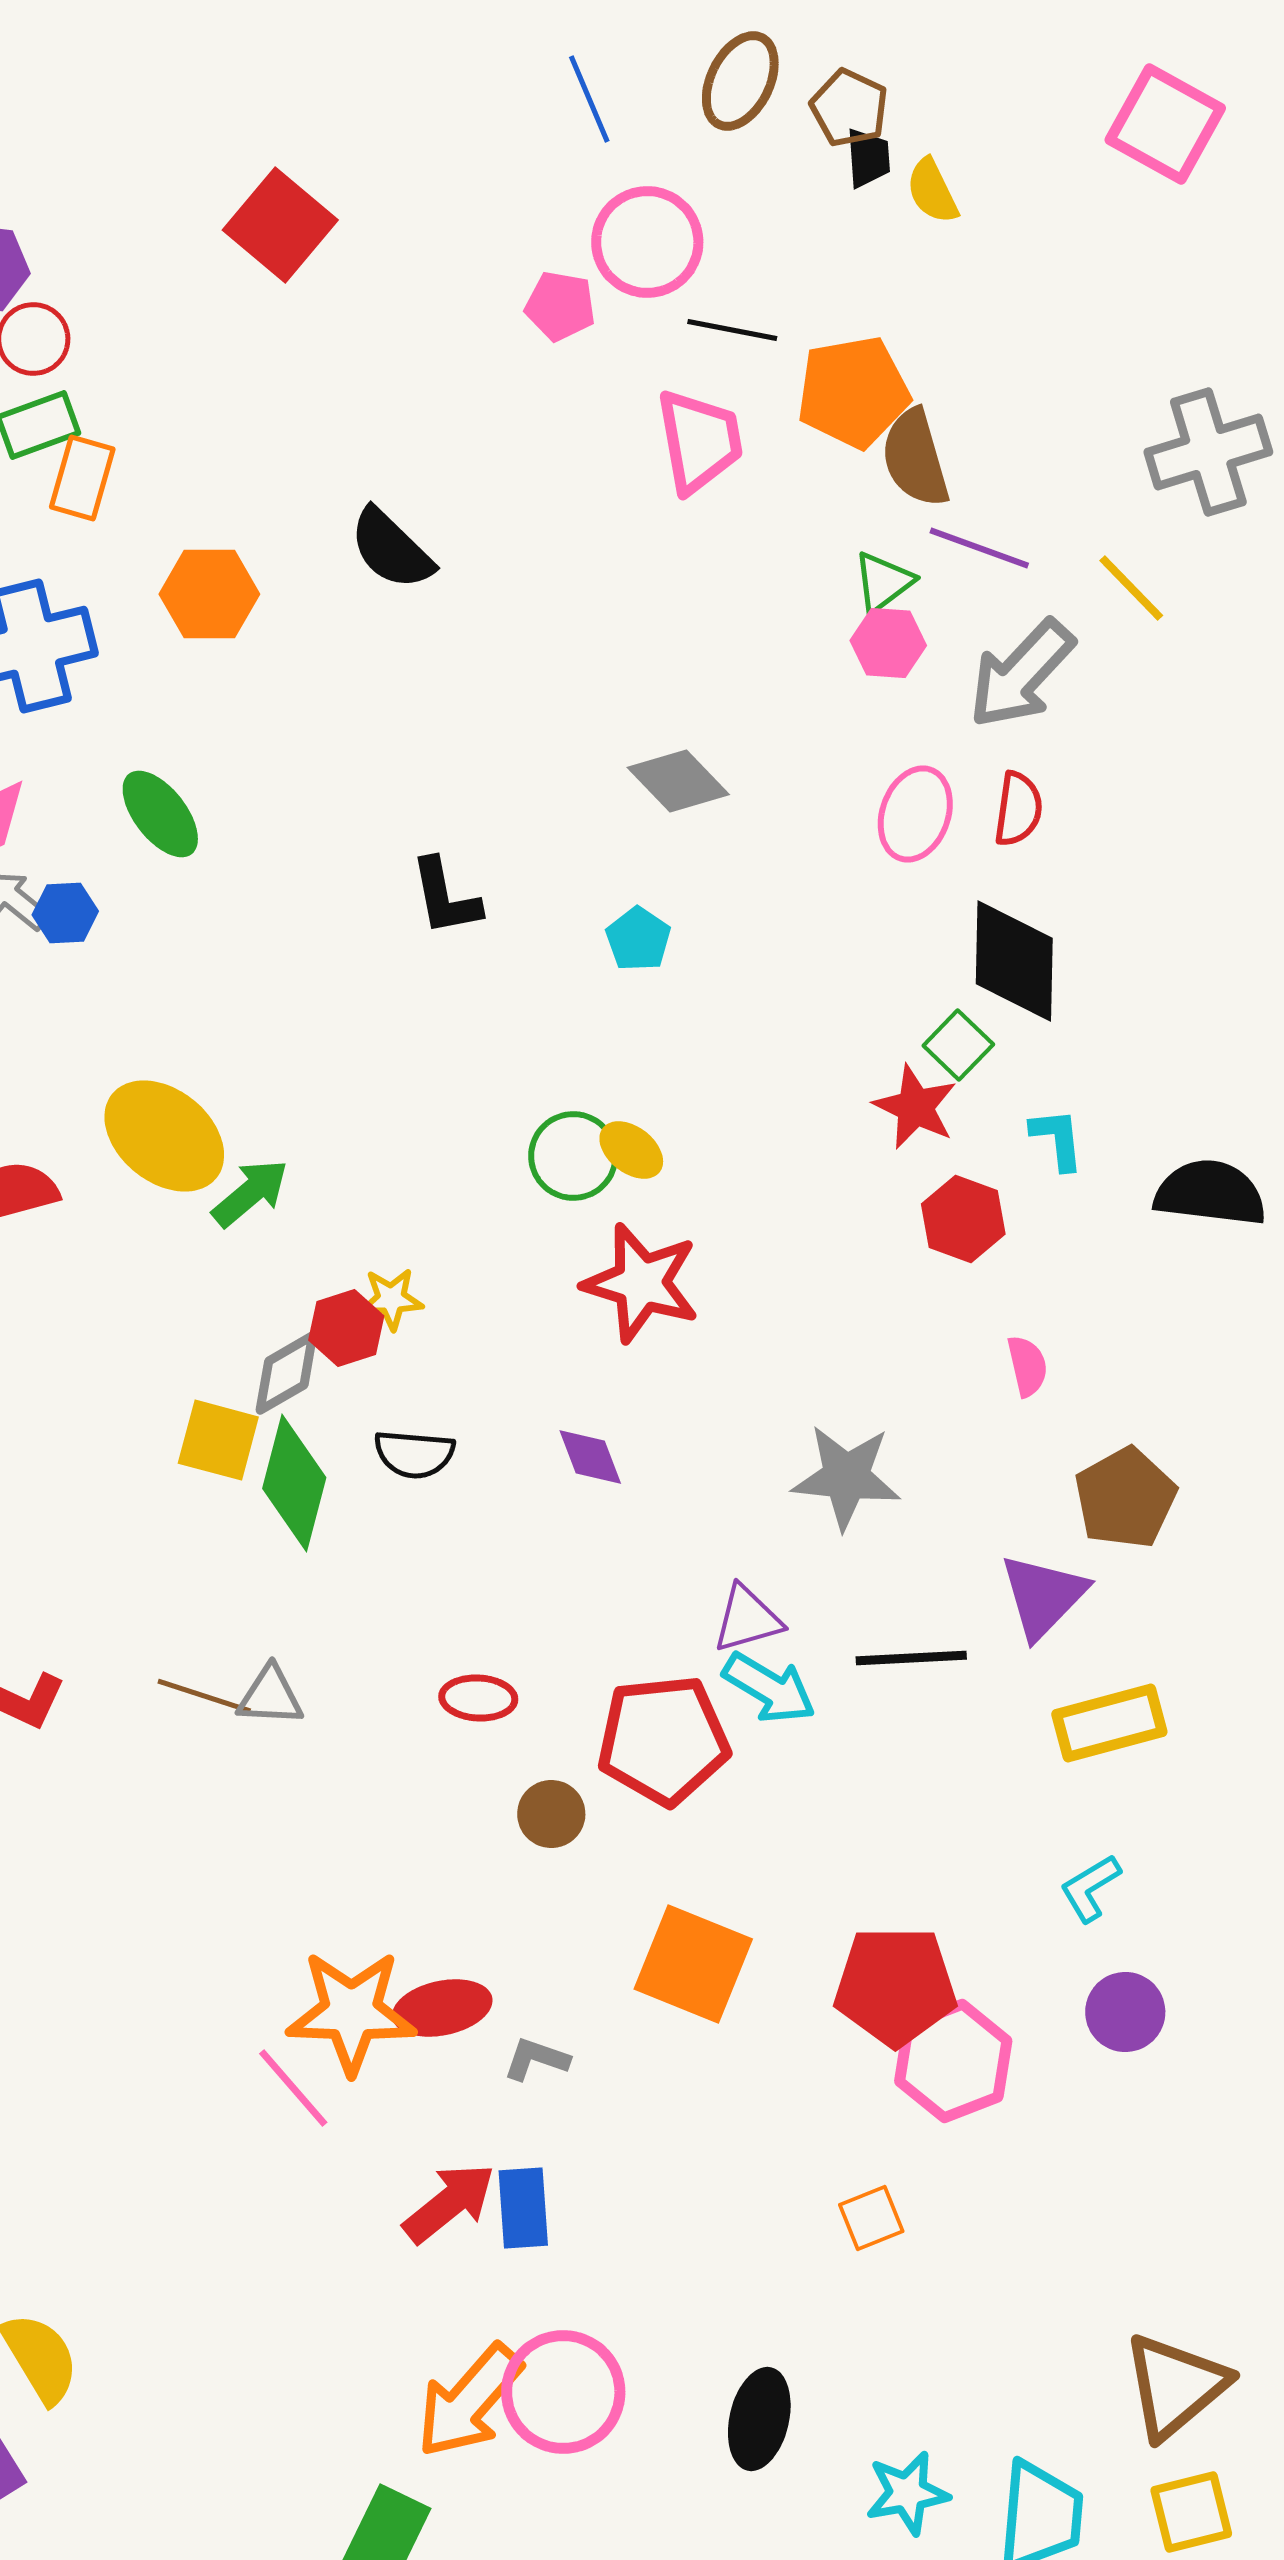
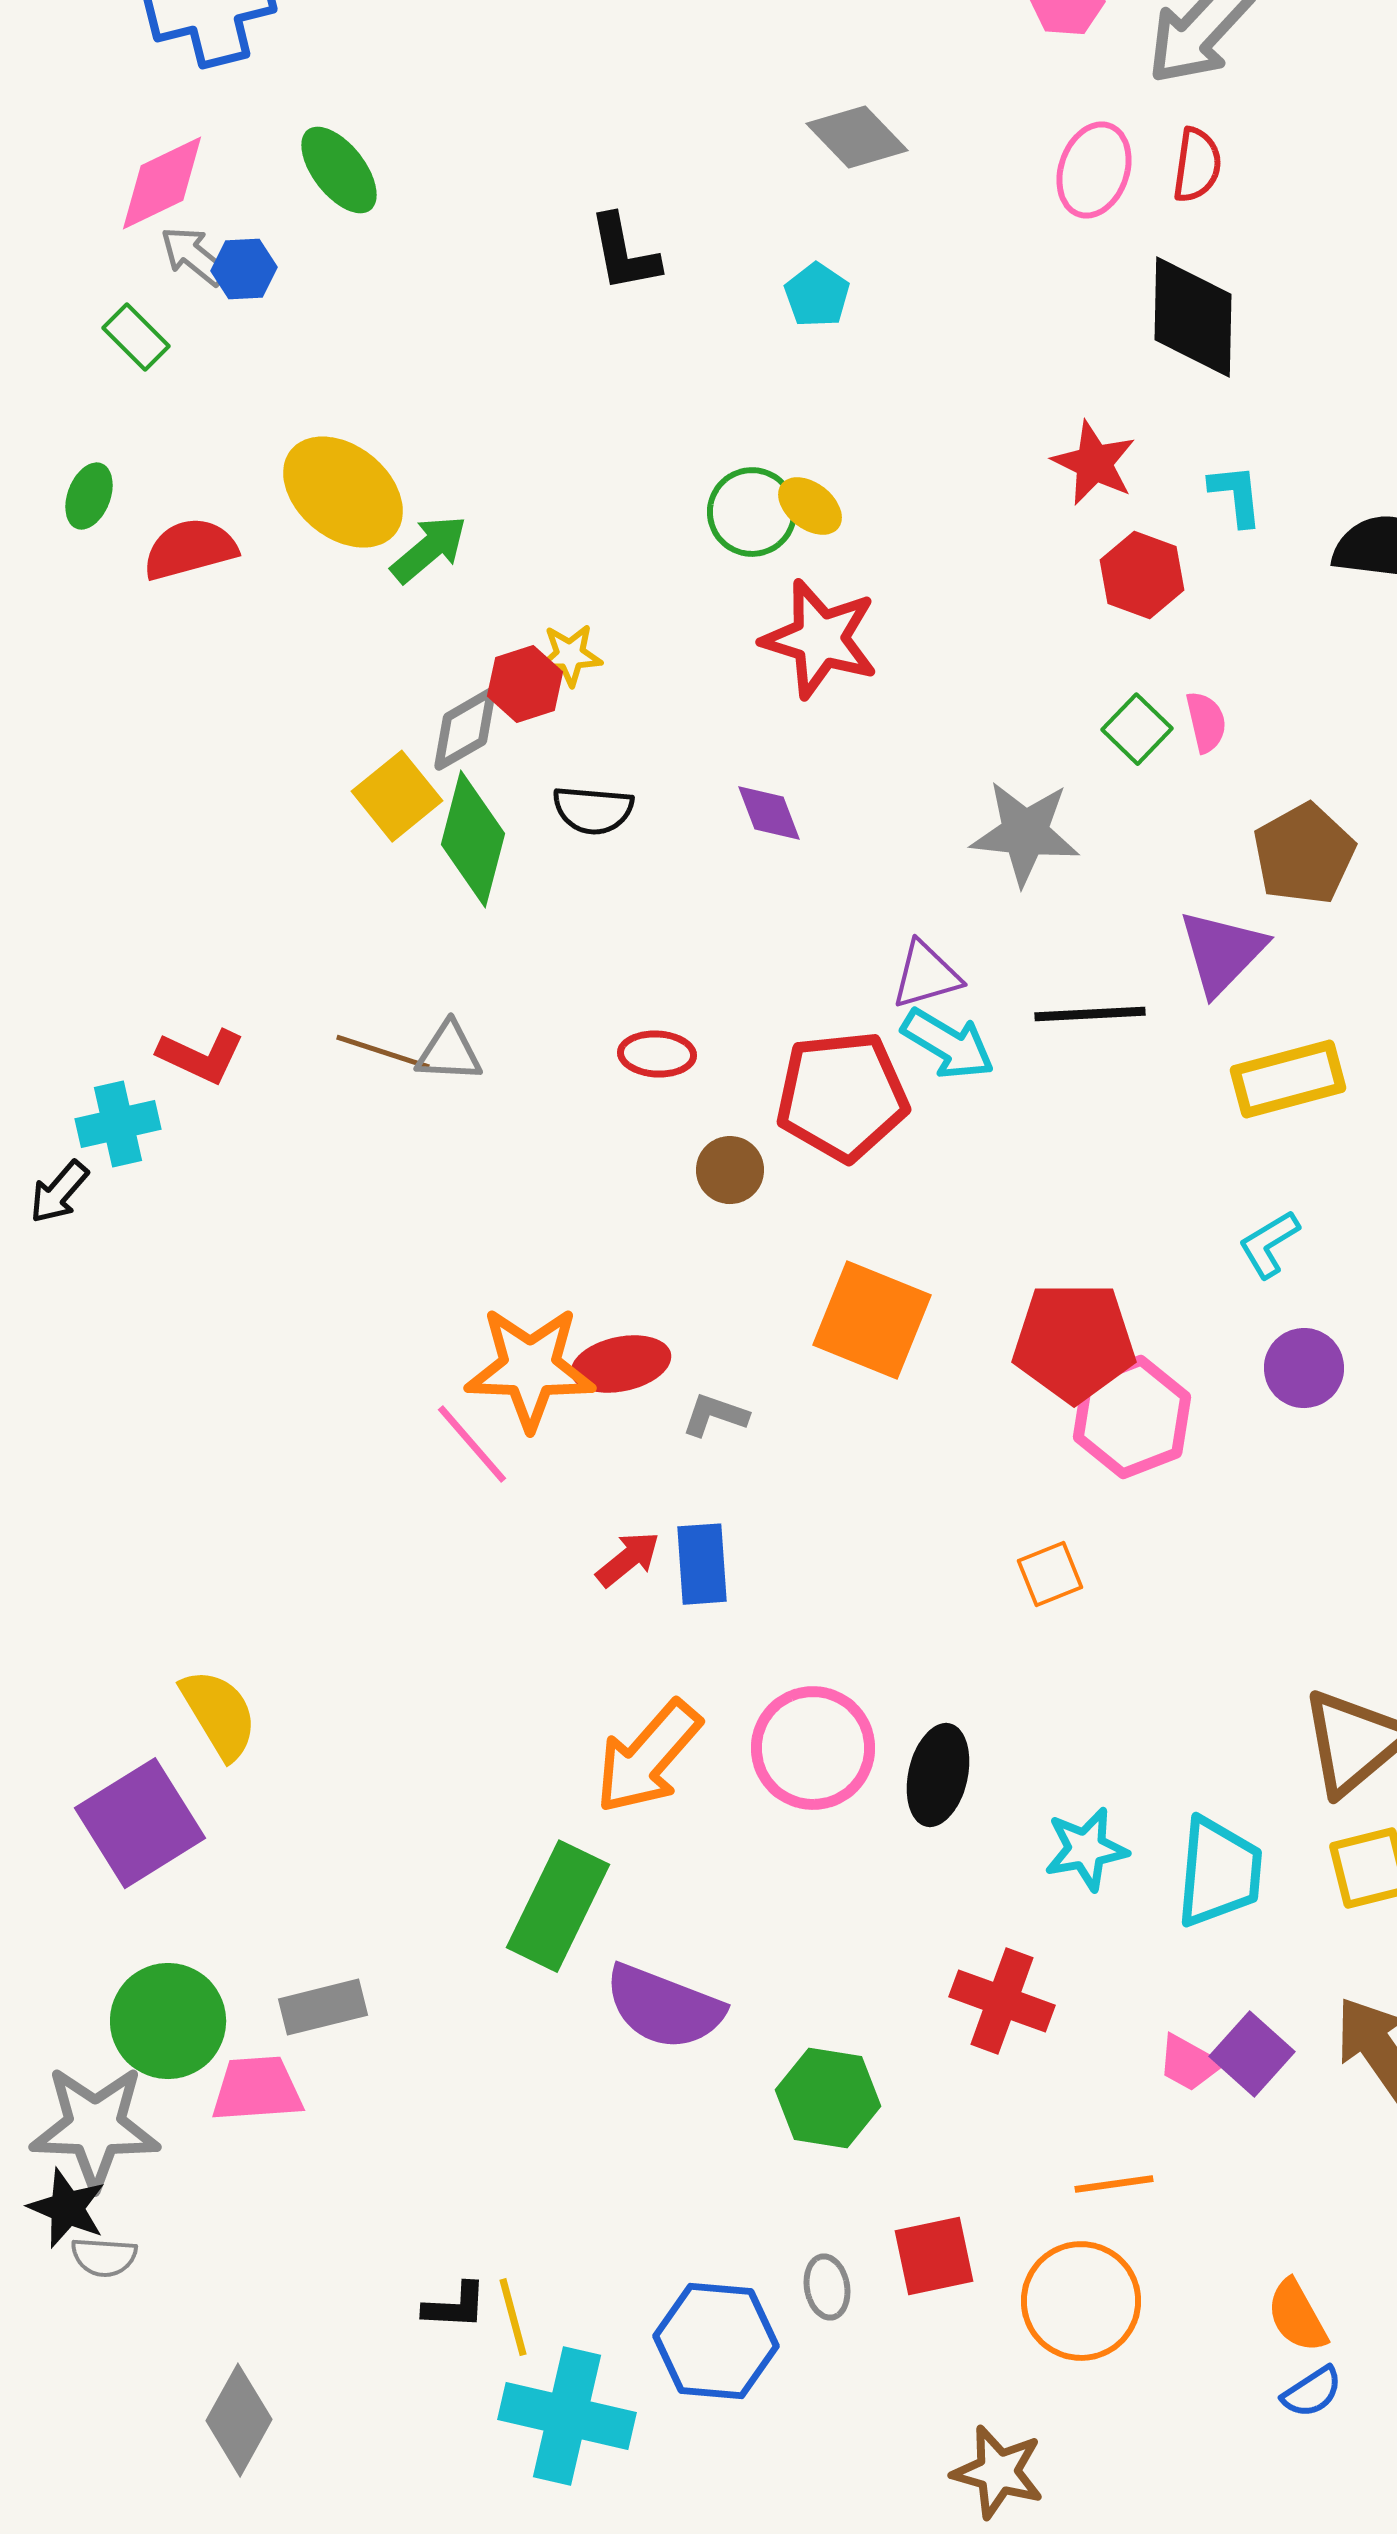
green square: (958, 1045) -> (1137, 729), moved
yellow square: (218, 1440) -> (397, 796), turned 36
red arrow: (449, 2203) -> (628, 1559), size x0.7
pink circle: (563, 2392) -> (813, 1748), moved

